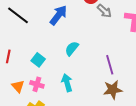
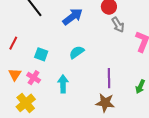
cyan square: (38, 60) -> (41, 54), turned -32

